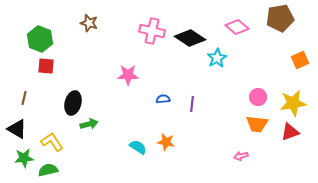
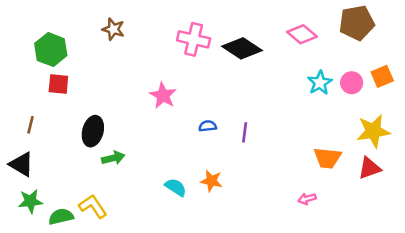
cyan star: (217, 58) -> (320, 83), moved
pink star: (128, 75) -> (163, 95), turned 30
pink circle: (258, 97) -> (352, 83), moved
yellow L-shape: (52, 142) -> (93, 206), moved

